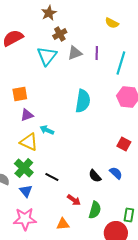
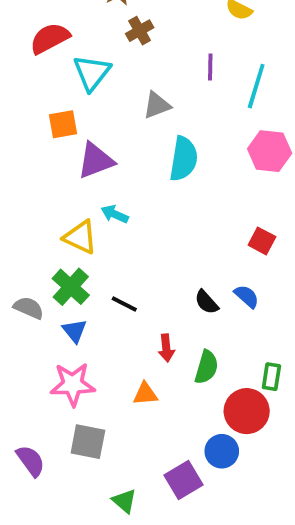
gray triangle: (75, 53) -> (157, 105), moved
cyan triangle: (47, 56) -> (92, 73), moved
orange square: (20, 94) -> (63, 124), moved
purple triangle: (27, 115) -> (96, 161), moved, size x1.5
red arrow: (74, 200) -> (166, 348), turned 48

